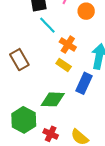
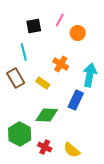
cyan line: (47, 25) -> (24, 52), moved, turned 30
yellow rectangle: (64, 65) -> (43, 83), moved

